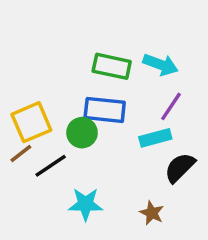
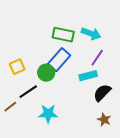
blue rectangle: (105, 110) -> (59, 60), turned -55
yellow square: (31, 122) -> (17, 67), size x0.7
brown line: (21, 154) -> (10, 107), moved
brown star: (152, 213) -> (104, 120), moved

